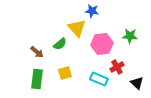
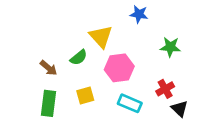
blue star: (92, 11) -> (139, 14), moved
pink hexagon: (102, 44) -> (119, 68), moved
red cross: (117, 67) -> (165, 89), moved

